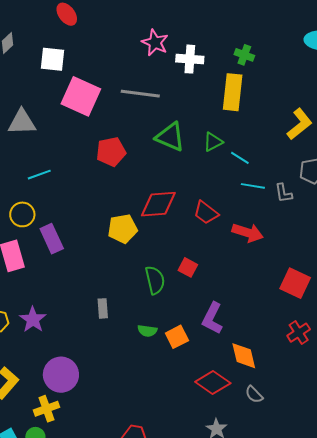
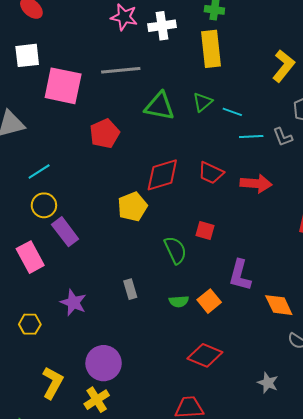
yellow circle: (22, 214) -> (44, 205), moved
purple star: (33, 320) -> (73, 303), moved
red diamond: (213, 383) -> (205, 355), moved

